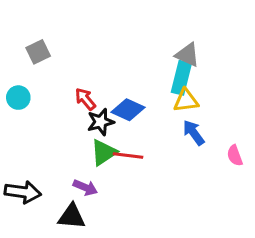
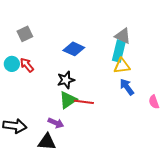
red arrow: (85, 99) -> (27, 65), moved
blue diamond: (128, 110) -> (74, 49), moved

